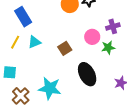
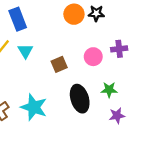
cyan triangle: (34, 42) -> (25, 51), turned -48
green star: (108, 47) -> (109, 90), moved

